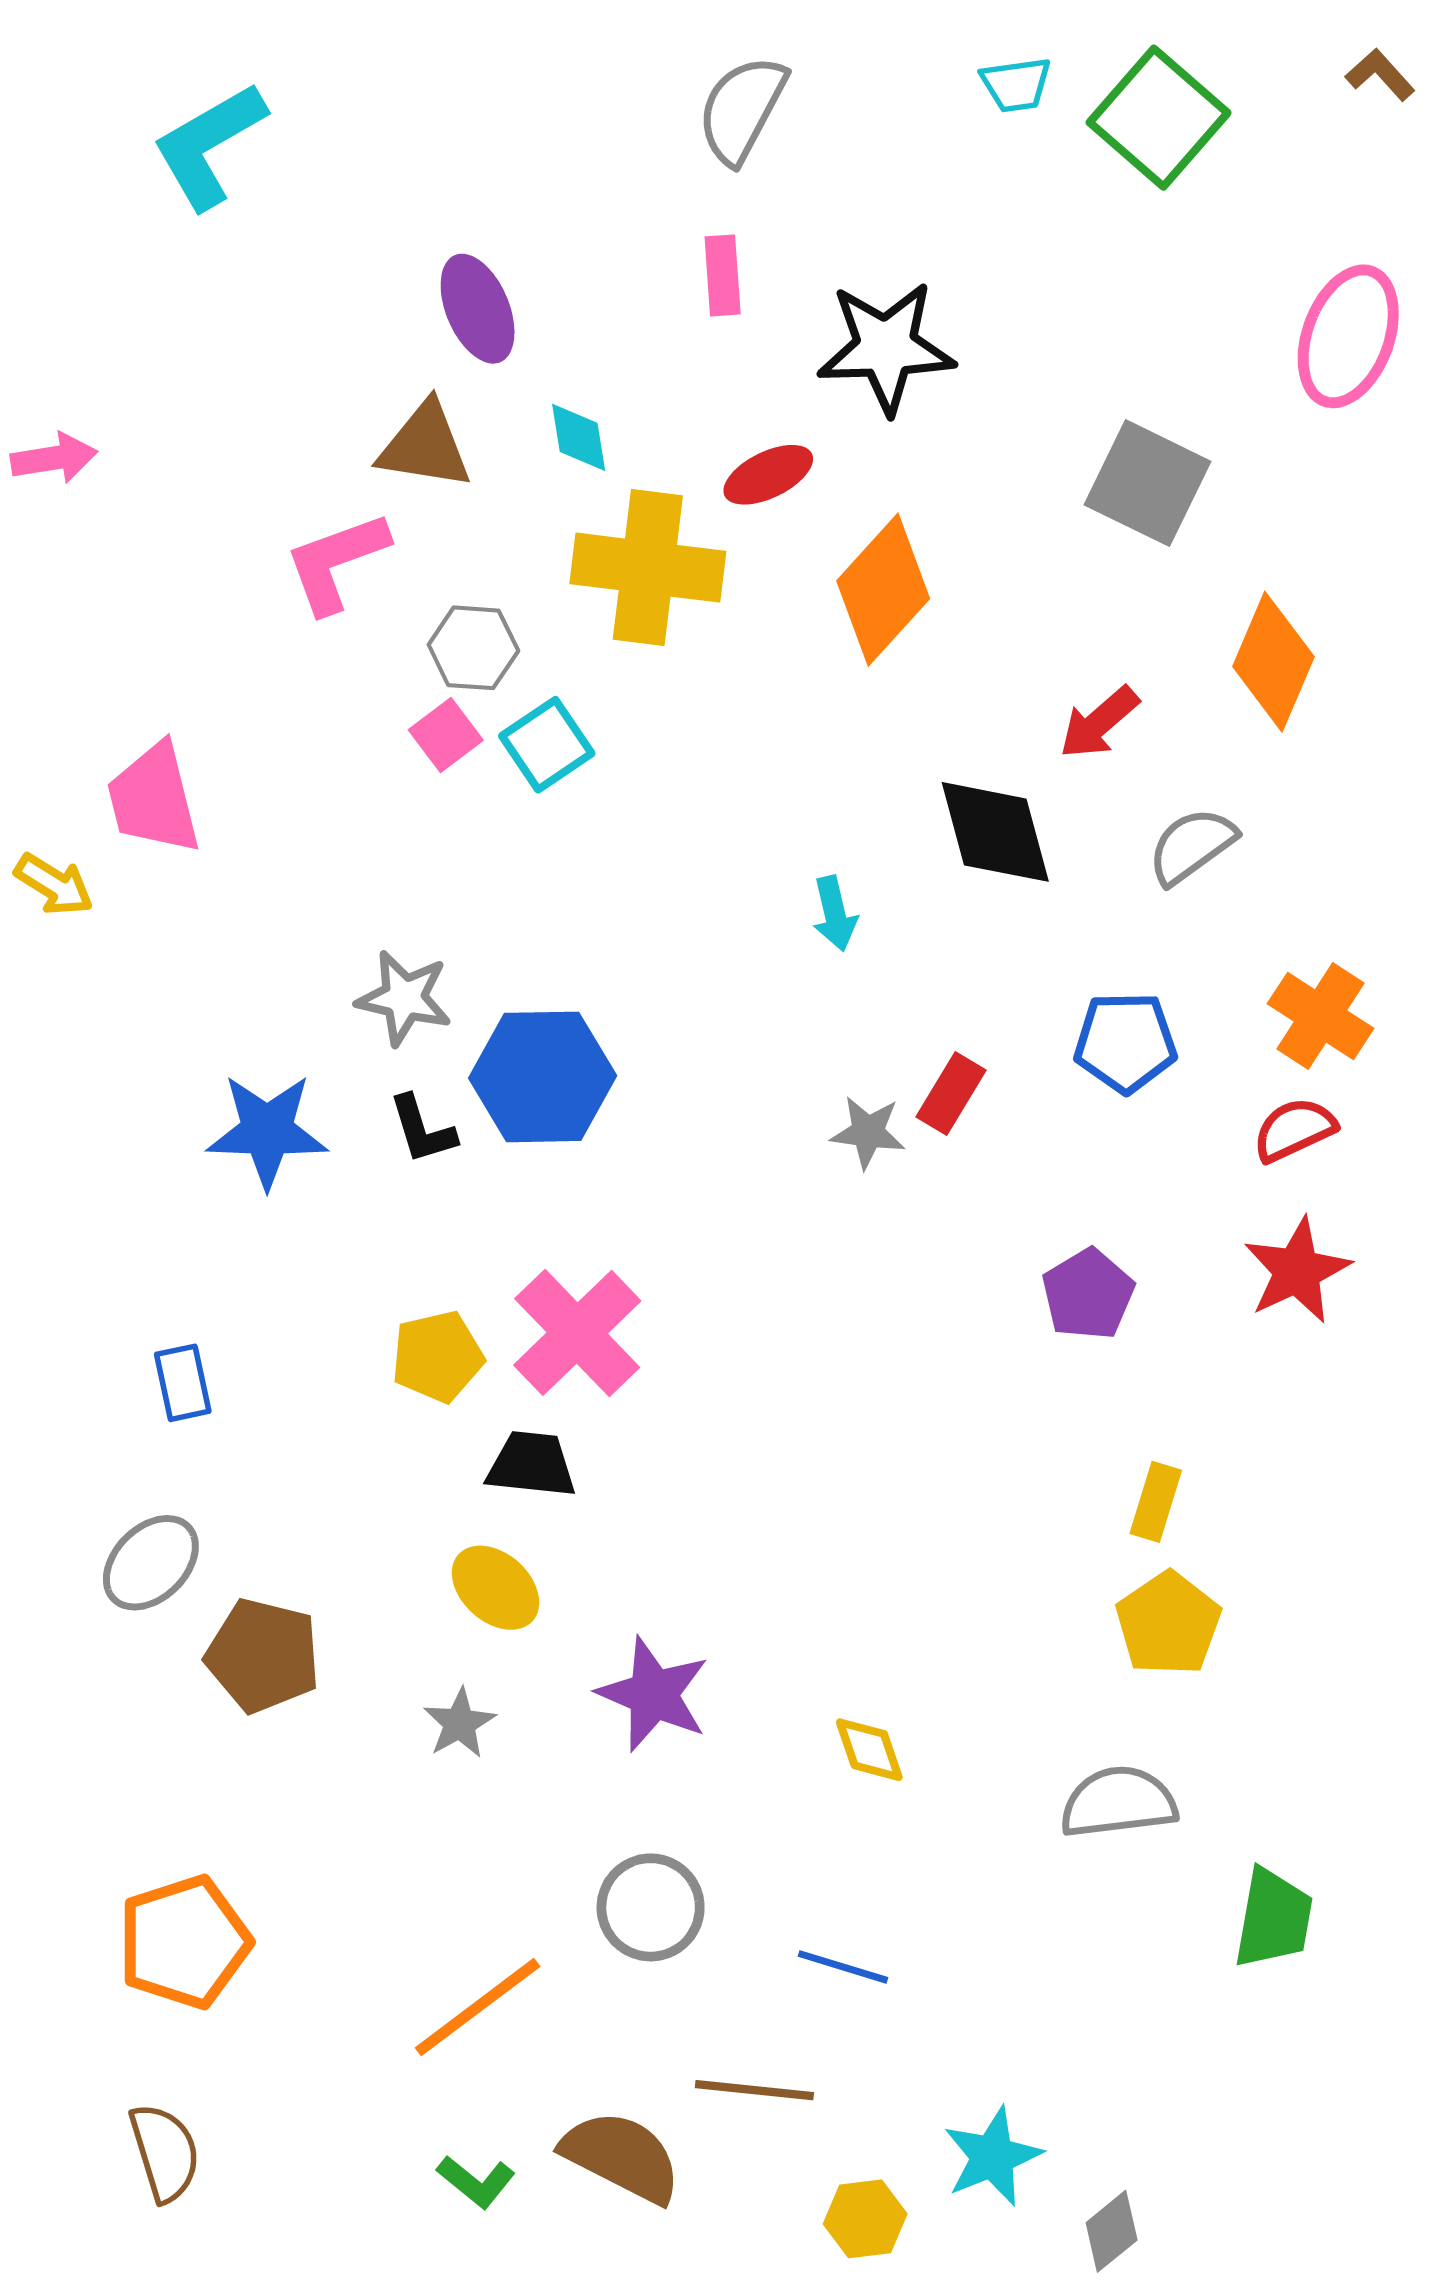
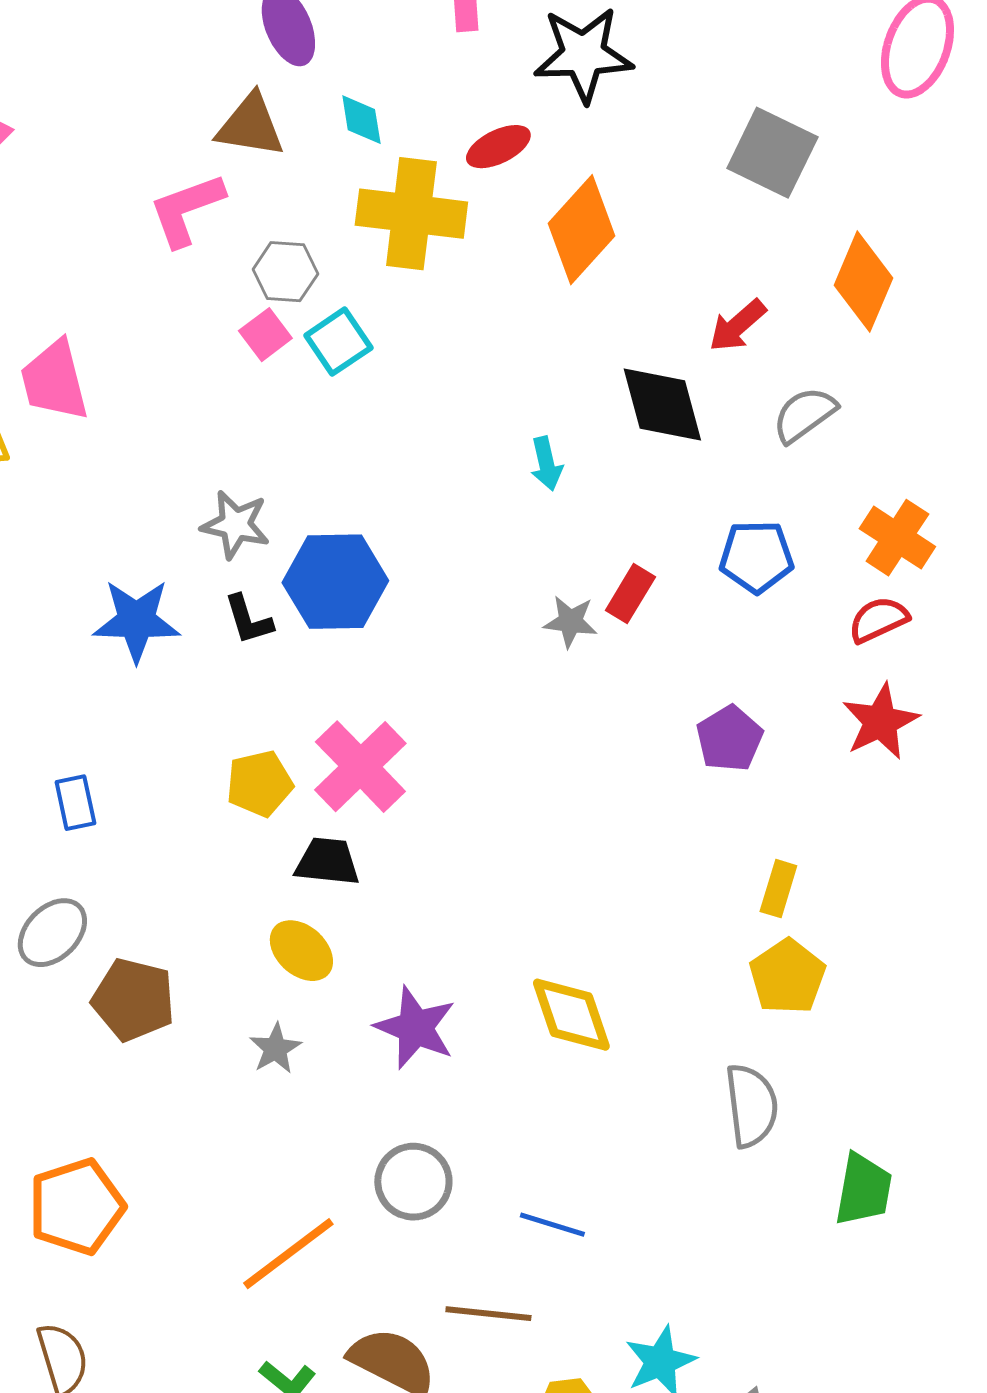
yellow diamond: (869, 1750) -> (571, 1015), moved, size x1.6
gray semicircle: (1118, 1802) -> (751, 1106), turned 90

